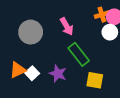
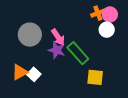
pink arrow: (67, 26) -> (58, 37), moved
purple star: (58, 74) -> (57, 50), moved

